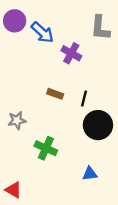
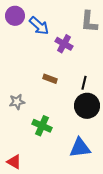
black line: (84, 98) -> (84, 83), moved
blue triangle: (90, 174) -> (80, 148), size x1.6

